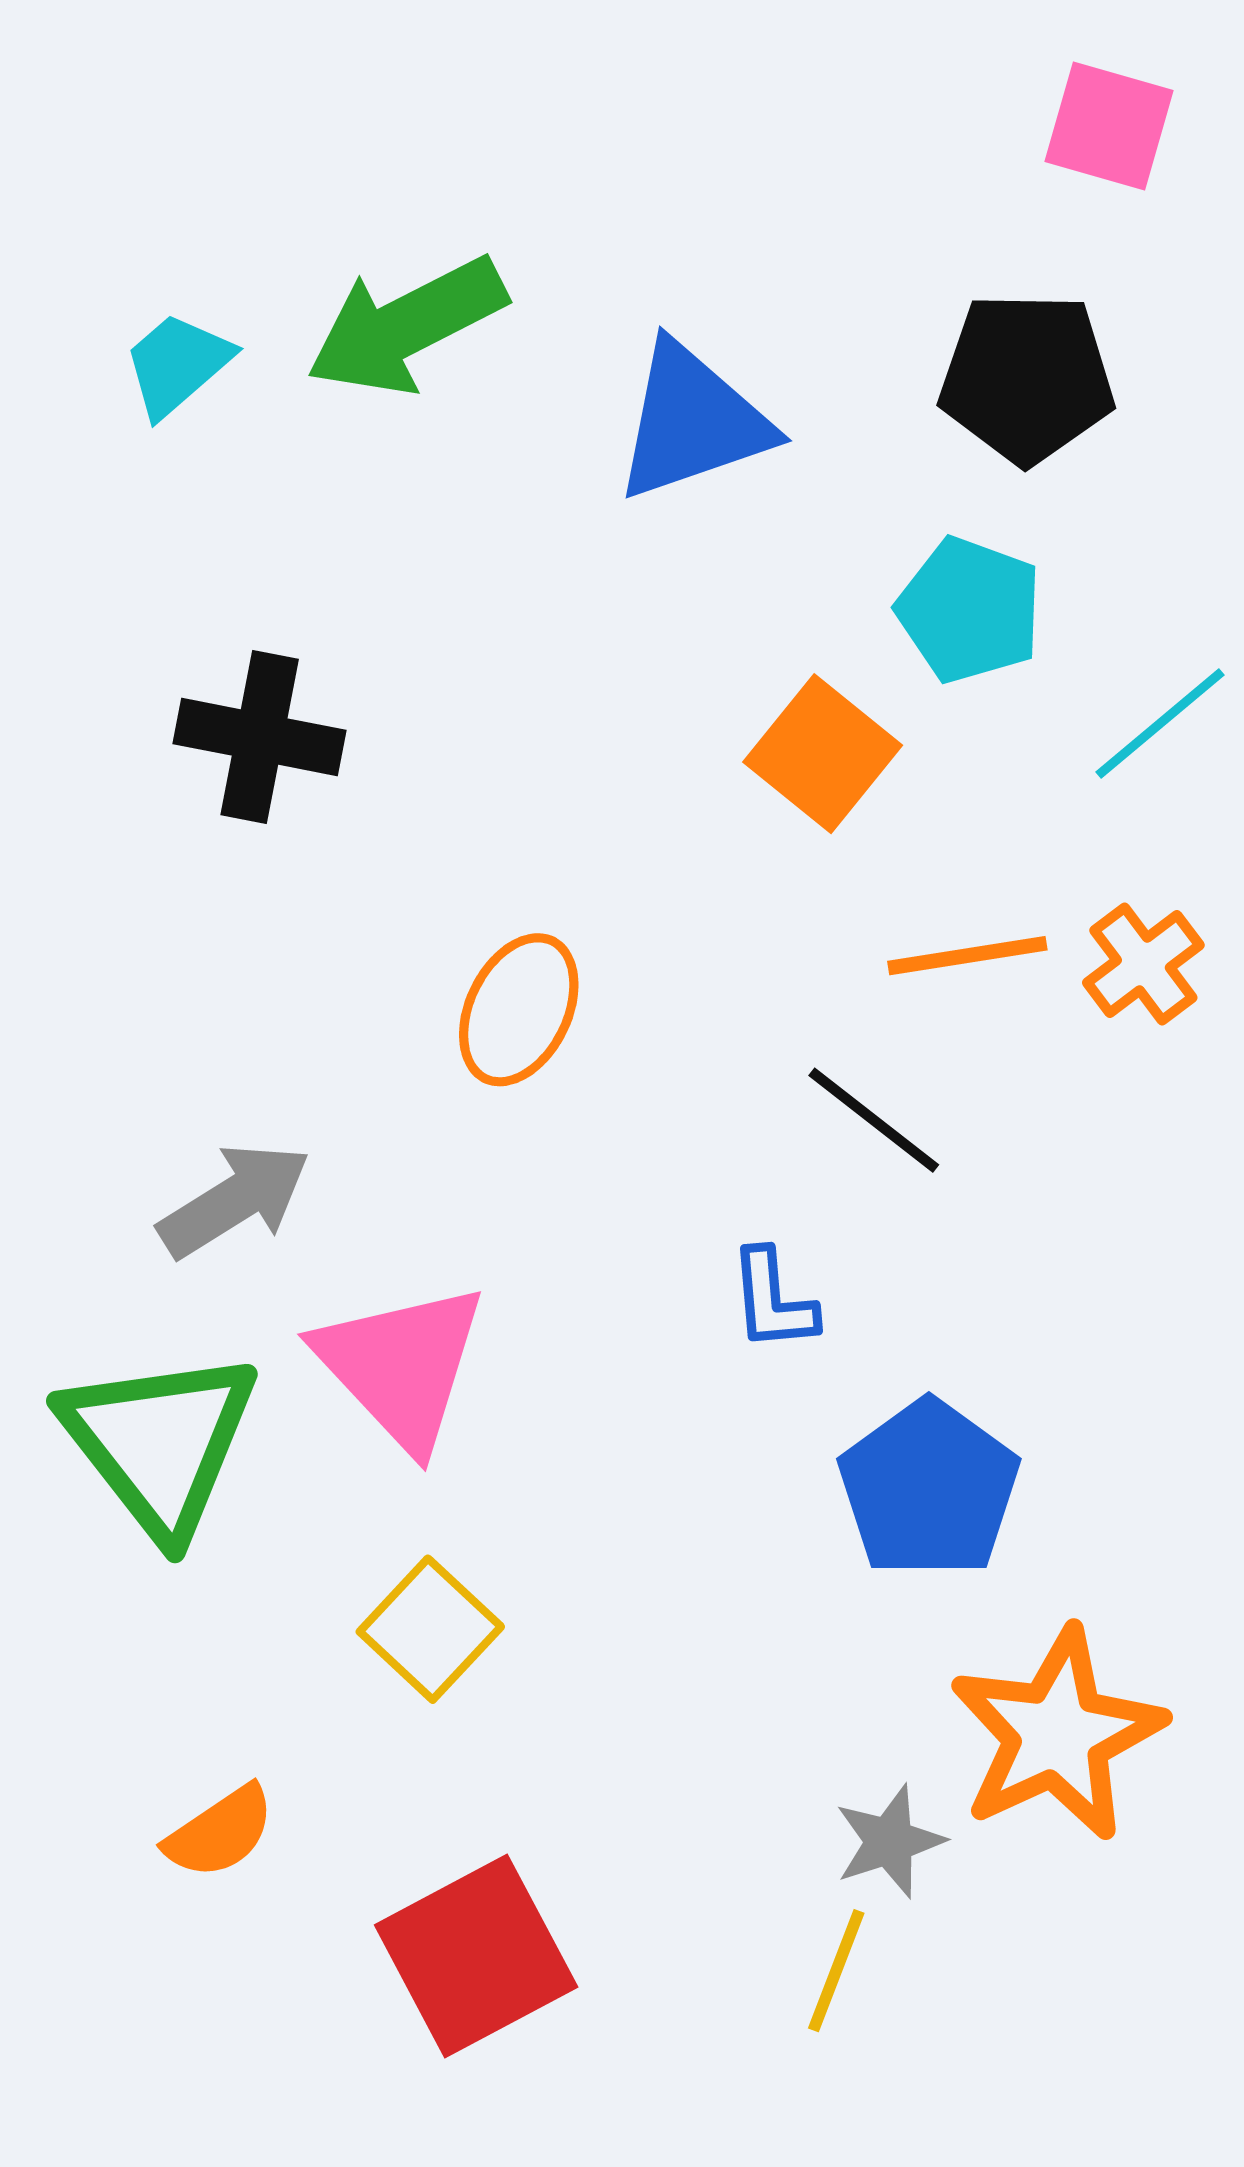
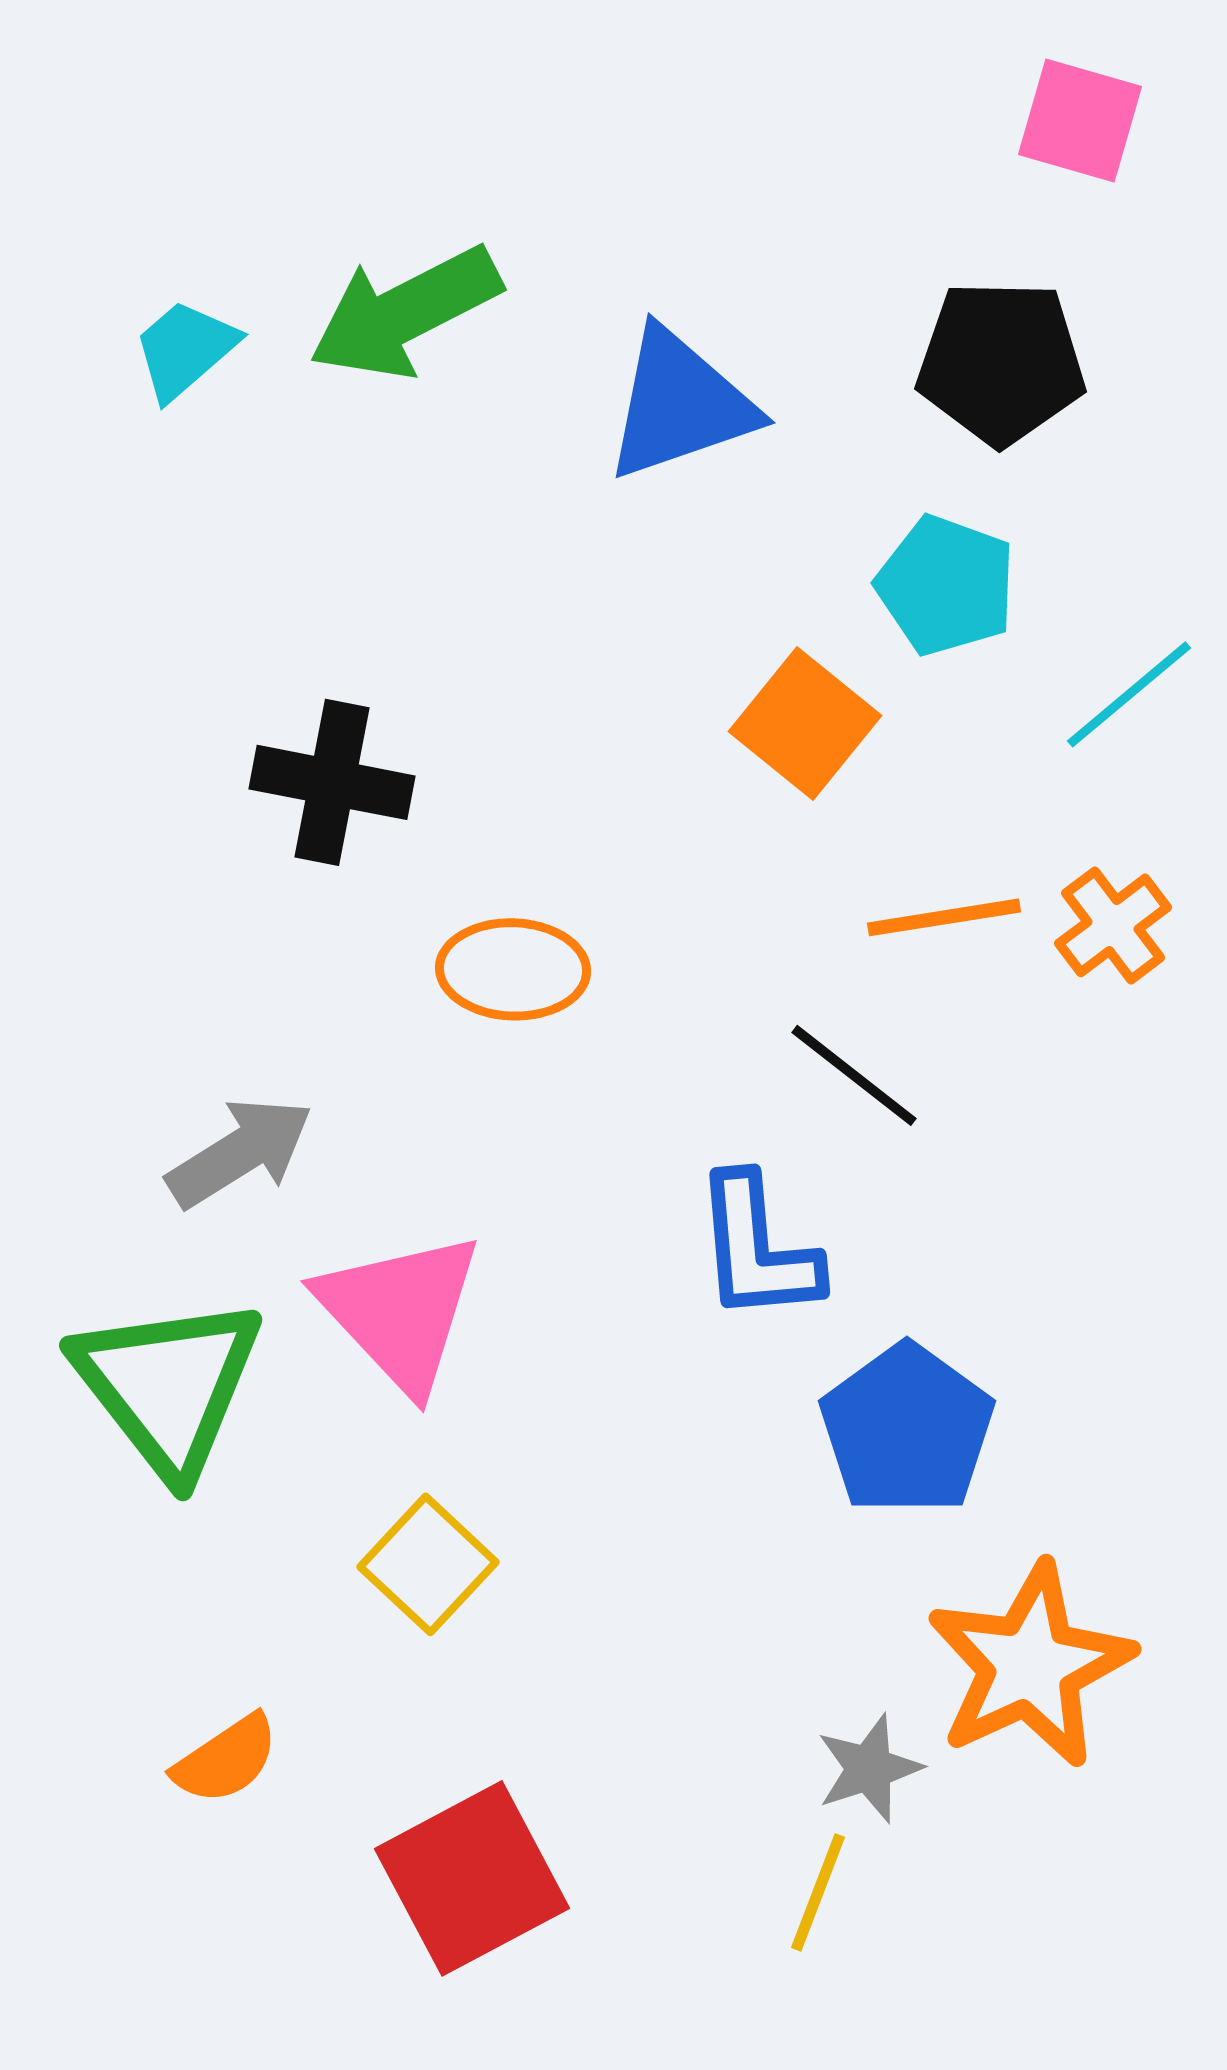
black cross: (260, 737) -> (332, 782), moved
orange ellipse: (519, 1010) -> (513, 969), turned 66
blue L-shape: (773, 1300) -> (757, 1248), size x1.5

